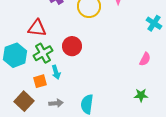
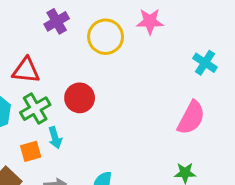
pink semicircle: (145, 59) -> (191, 118), size x1.6

